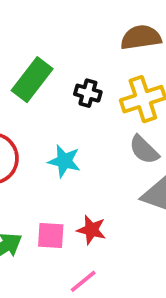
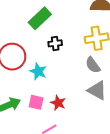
black cross: (88, 93) -> (55, 43), moved, turned -32
cyan star: (64, 161) -> (38, 71), moved

